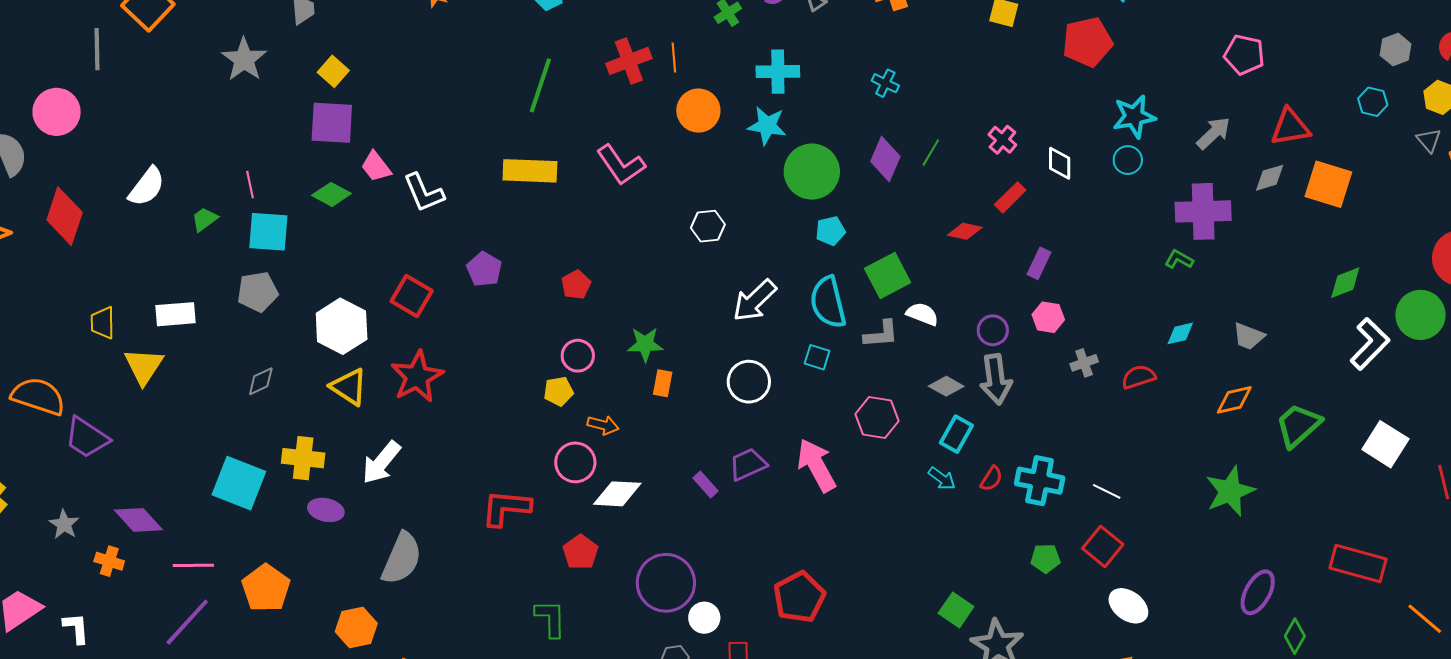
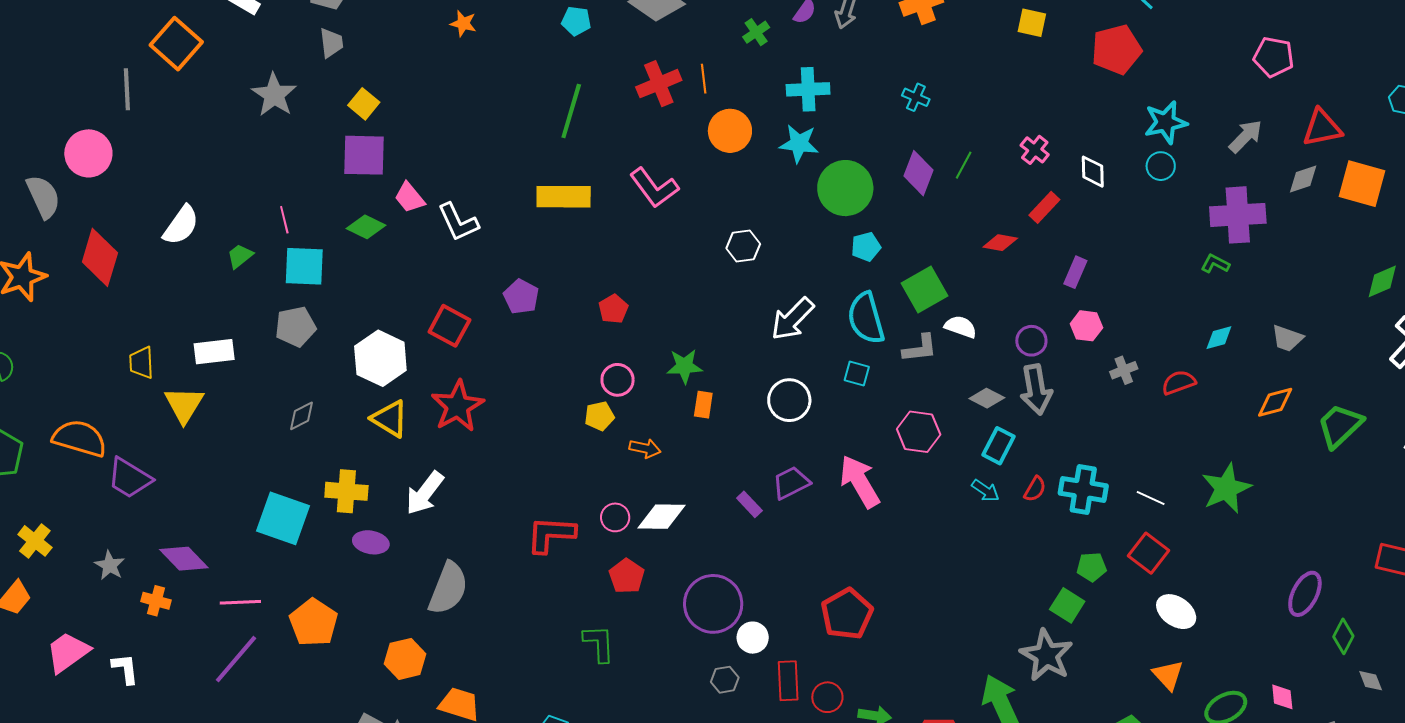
pink circle: (575, 462) -> (615, 517), moved, size x0.7
green star: (1230, 491) -> (1226, 488), moved
green square: (956, 610) -> (1067, 605), moved

